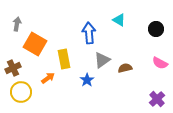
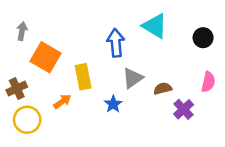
cyan triangle: (119, 20) -> (155, 26), size x1.5
pink semicircle: (160, 63) -> (208, 82), turned -105
purple cross: (157, 99) -> (184, 109), moved

